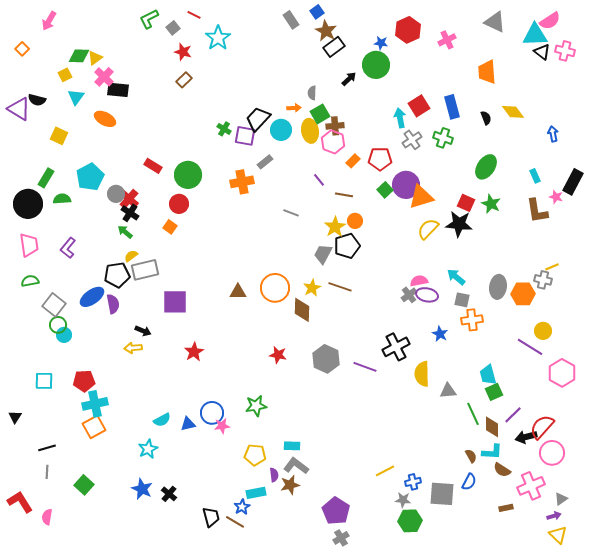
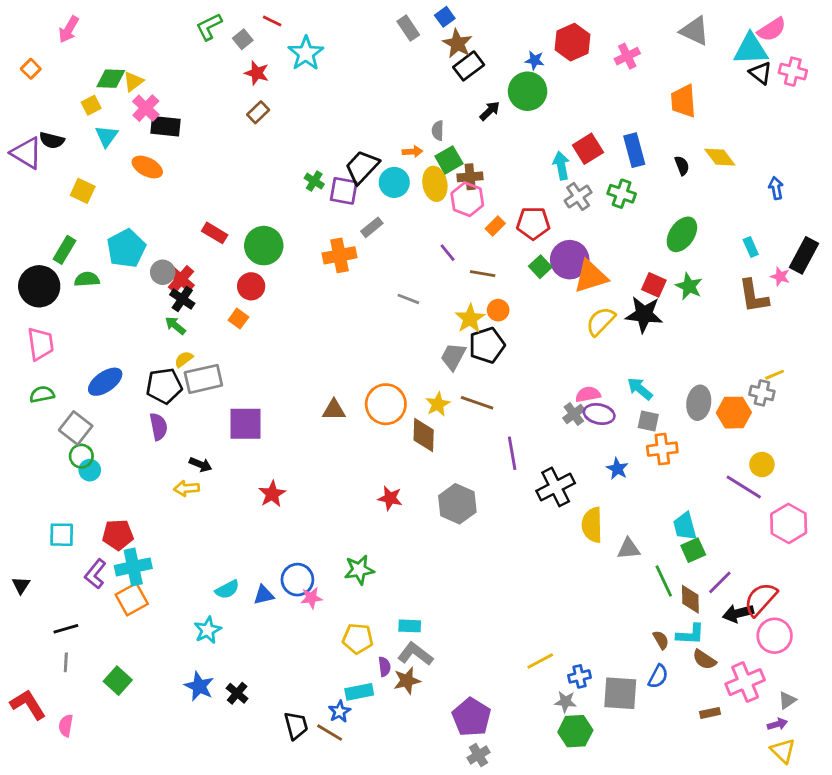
purple L-shape: (68, 248) -> (95, 574), moved
blue ellipse: (92, 297) -> (105, 382), moved
purple line: (365, 367) -> (512, 453), moved, turned 60

